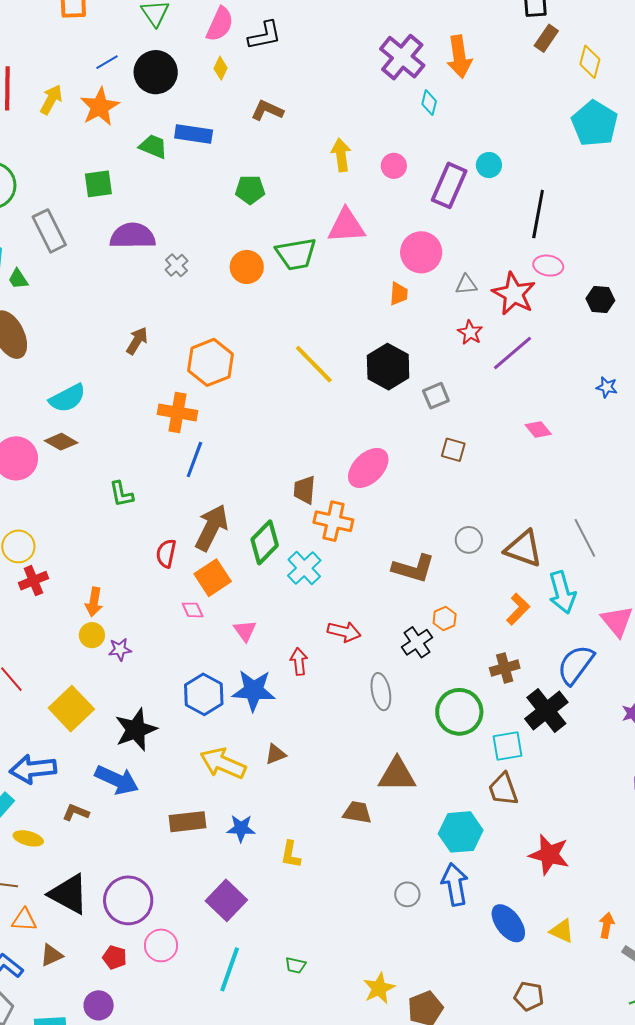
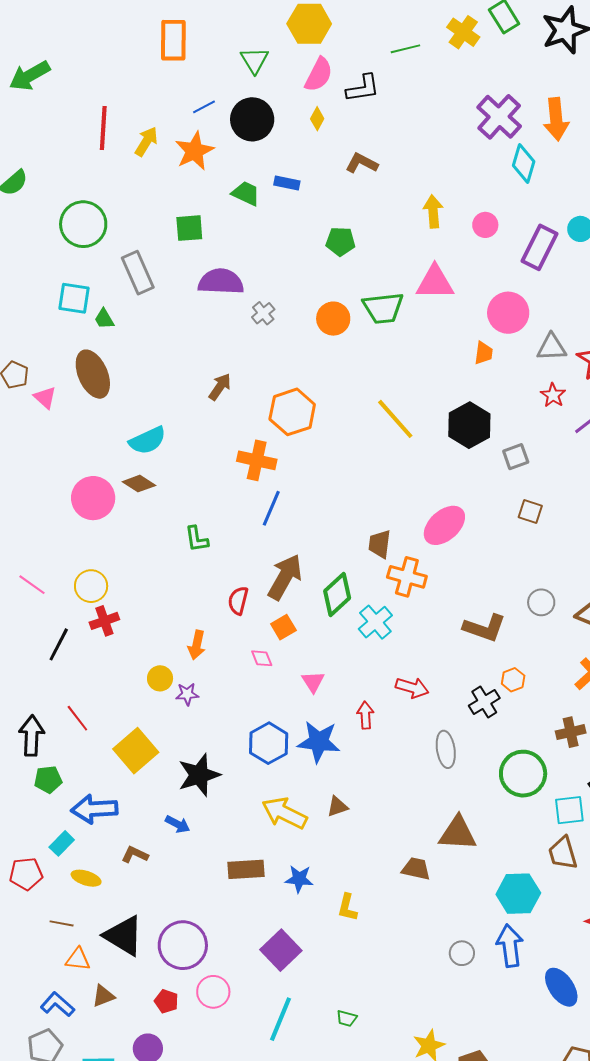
cyan diamond: (429, 103) -> (524, 164), size x1.5
blue rectangle: (194, 134) -> (287, 183), size x0.7
gray triangle: (466, 285) -> (552, 347), size x1.4
orange square: (213, 578) -> (283, 627), size x0.7
orange arrow: (94, 602) -> (197, 645), moved
blue arrow: (117, 780) -> (178, 824), size x0.6

